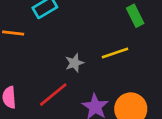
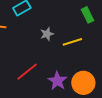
gray star: (74, 63) -> (47, 34), moved

